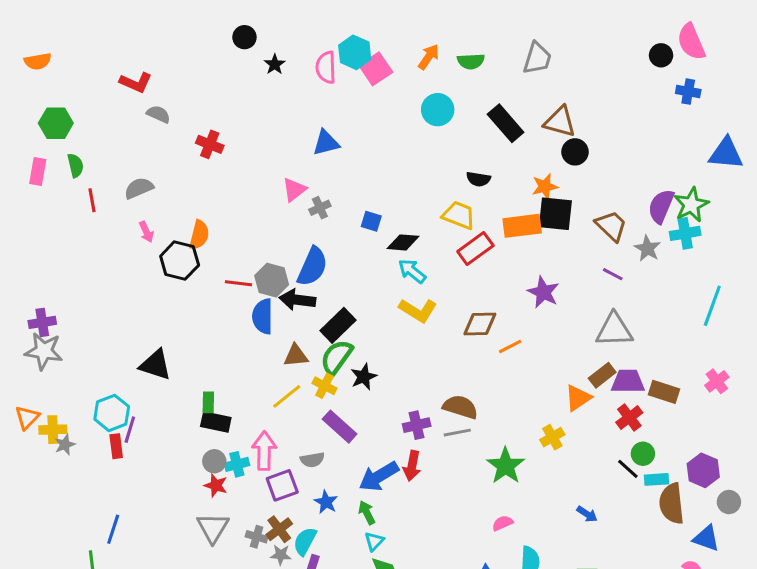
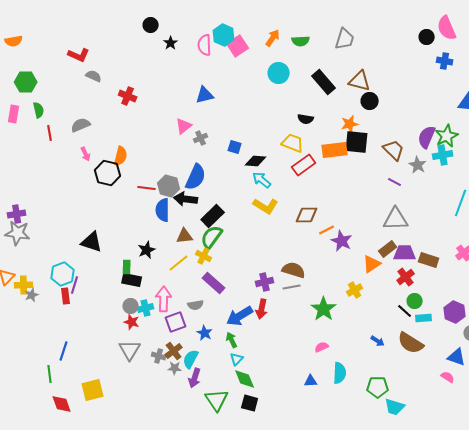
purple star: (543, 292) -> (342, 241), moved
black star: (364, 377) -> (147, 250), moved
brown semicircle: (672, 504) -> (411, 343), moved, turned -52

